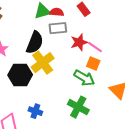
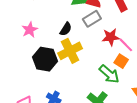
gray rectangle: (58, 28) -> (92, 19), turned -36
black semicircle: (35, 43) -> (66, 29), size x0.6

